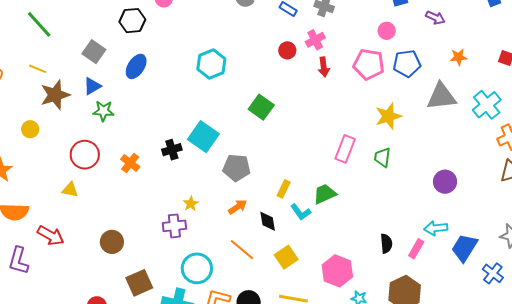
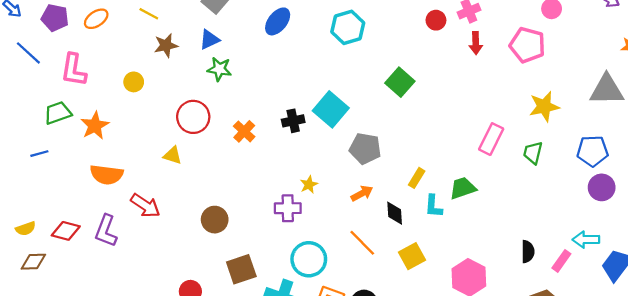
blue pentagon: (407, 64) -> (592, 151), moved
blue ellipse: (136, 66) -> (278, 21), moved
brown star: (55, 95) -> (166, 45), size x0.7
cyan L-shape: (301, 212) -> (433, 206), turned 35

